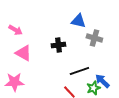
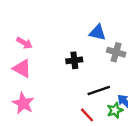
pink triangle: (23, 53) -> (22, 68), moved
pink star: (14, 82) -> (23, 103), turned 30

